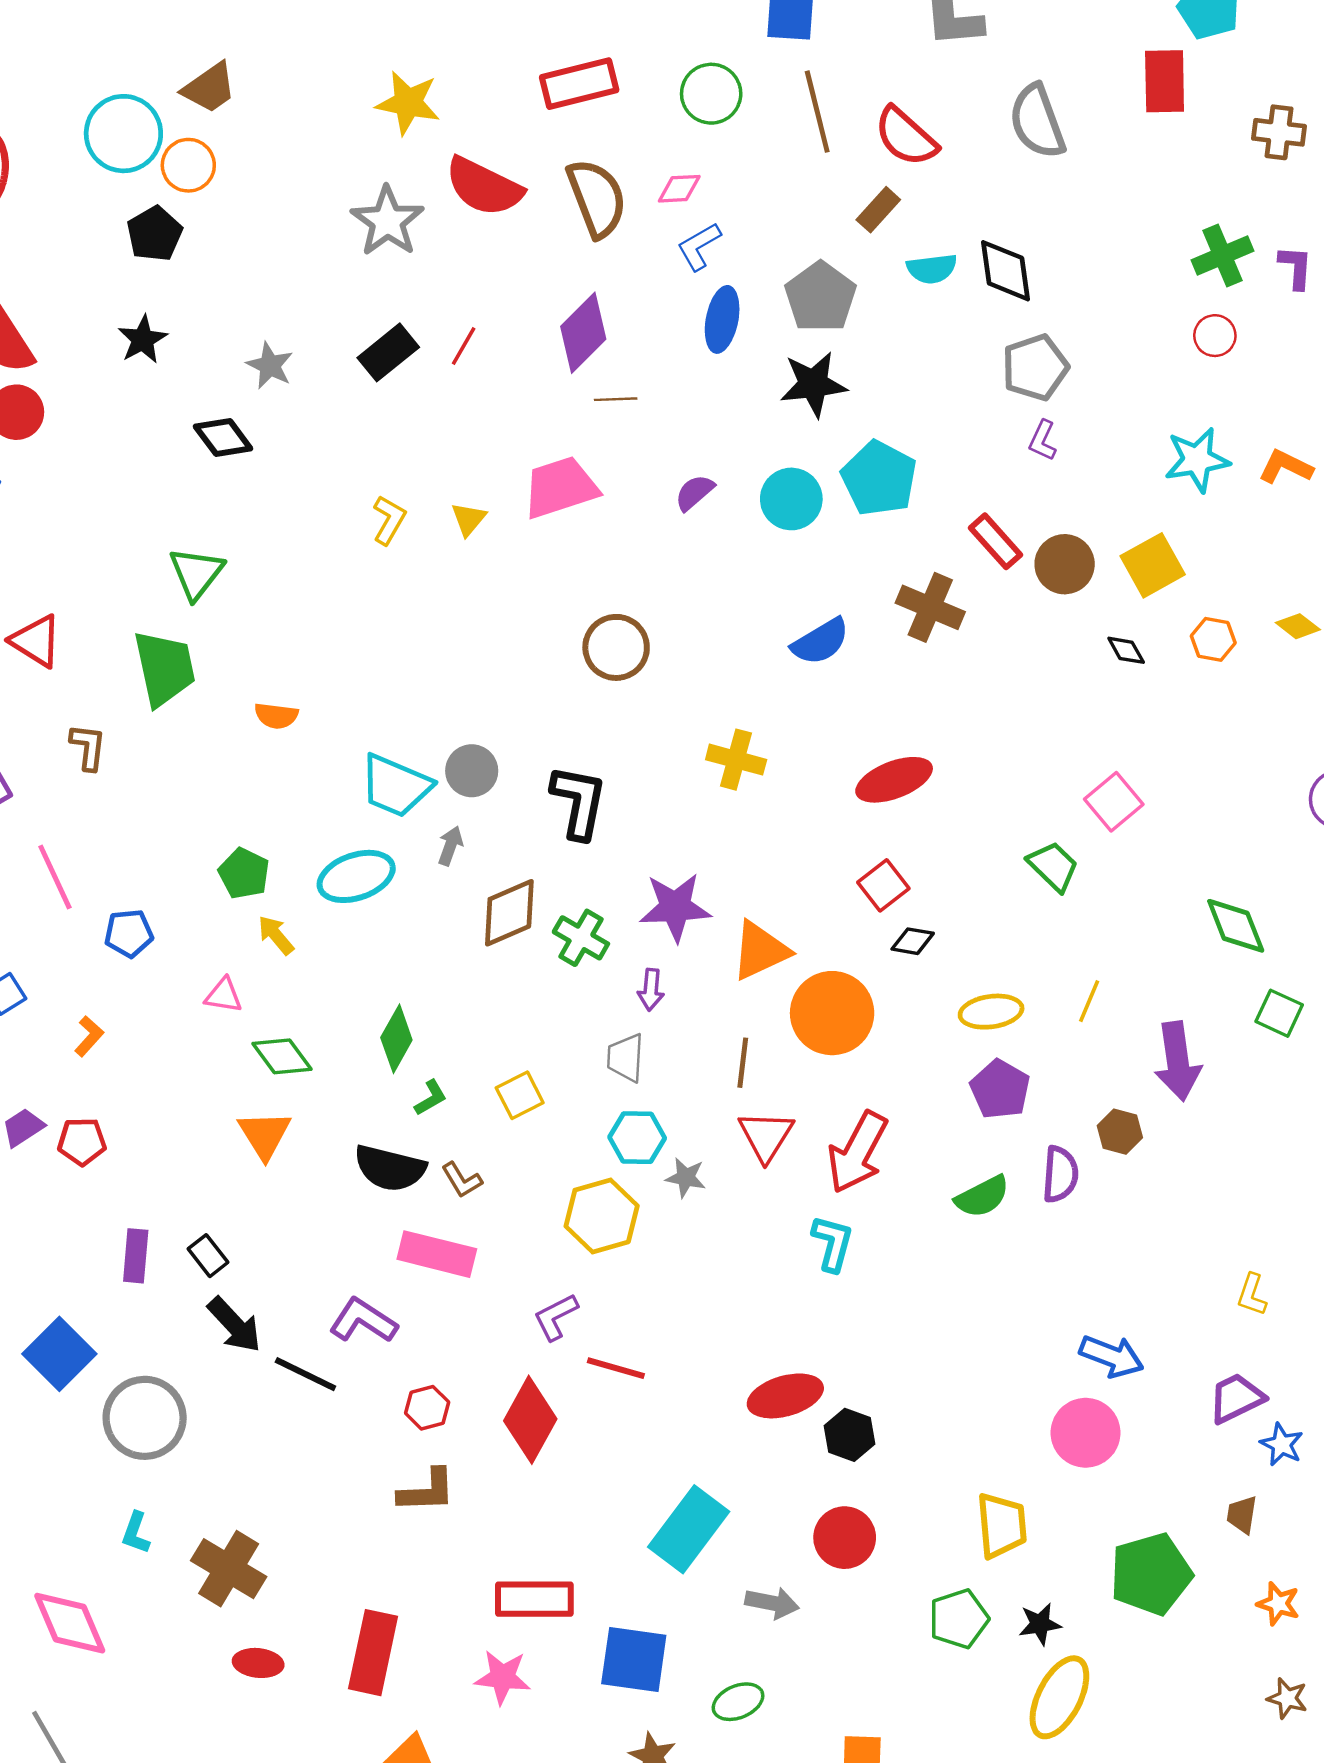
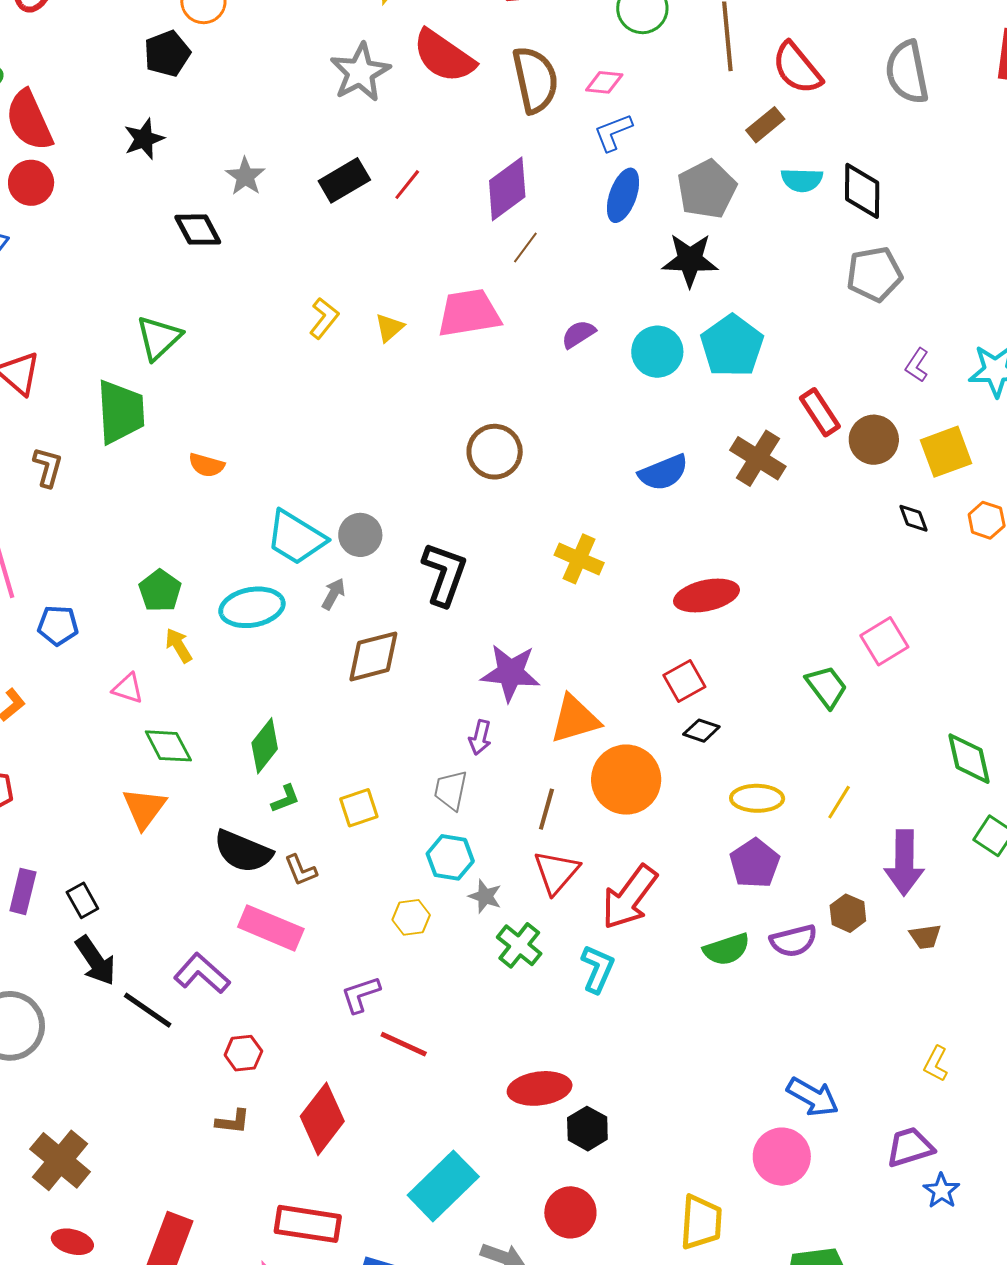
brown line: (616, 399) -> (525, 247), turned -60
purple L-shape: (1043, 440) -> (917, 365), moved
green cross: (581, 938) -> (519, 945), moved
purple semicircle: (1060, 1174) -> (793, 941), turned 63
yellow hexagon: (602, 1216) -> (411, 917), size x0.6
red diamond: (530, 1420) -> (322, 1119), moved
brown L-shape: (427, 1491) -> (233, 1121), size x0.7
brown trapezoid: (1242, 1515) -> (925, 937), moved, turned -116

